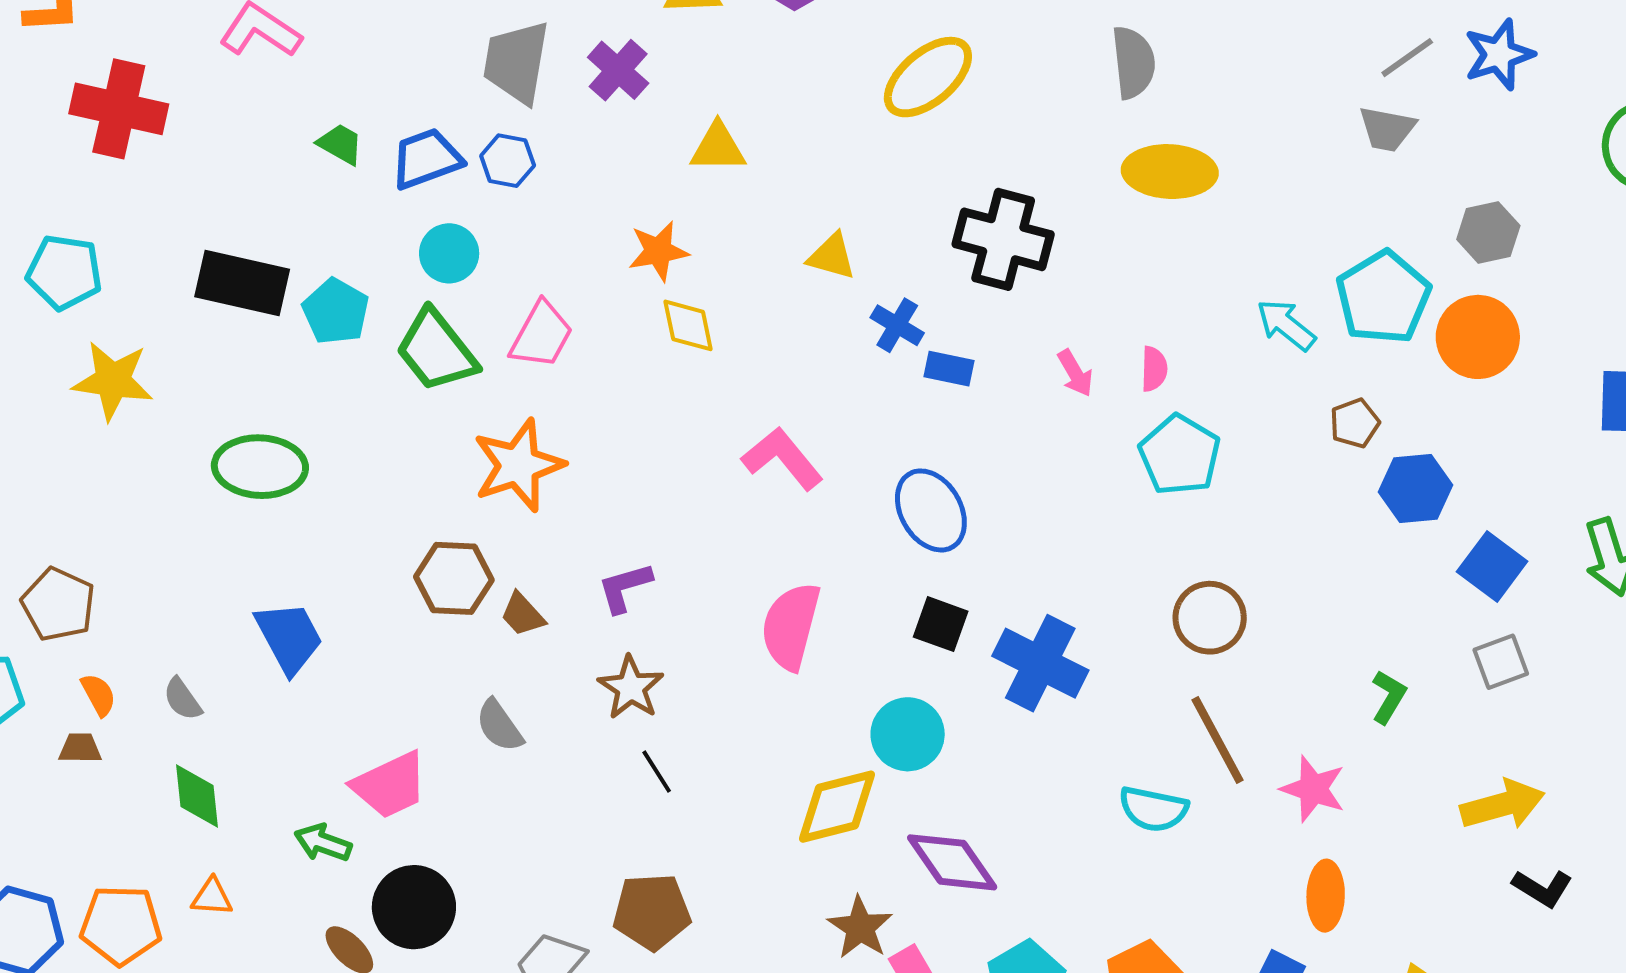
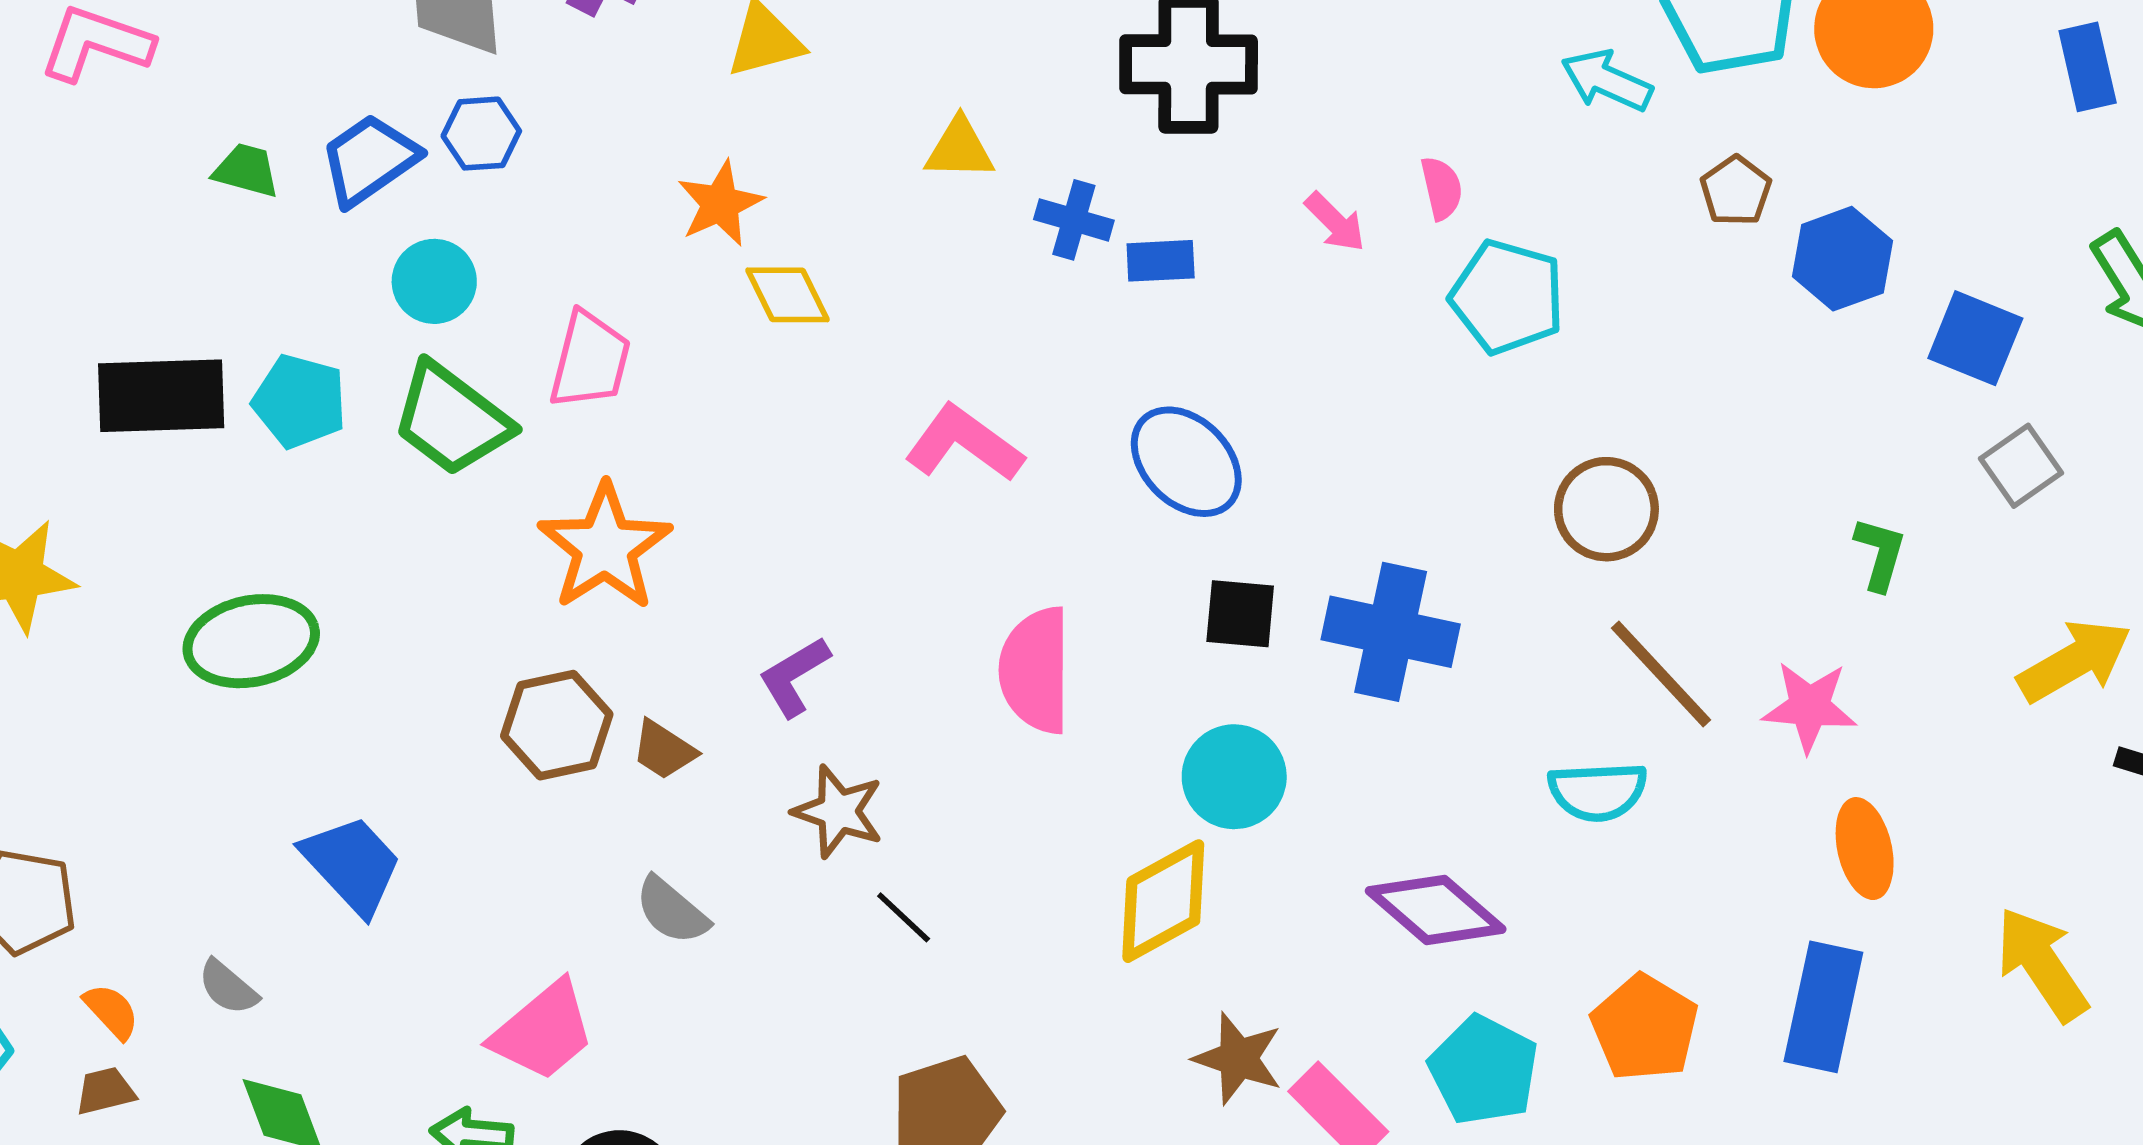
purple diamond: (952, 862) -> (1436, 910), moved

